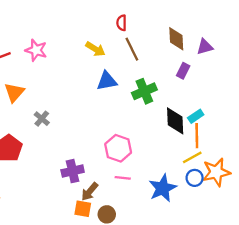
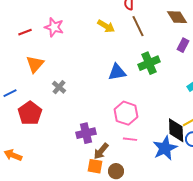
brown diamond: (176, 39) -> (177, 17), turned -30
blue triangle: (107, 81) -> (117, 72), moved
black diamond: (175, 121) -> (176, 130), moved

